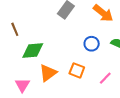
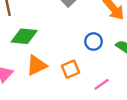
orange square: (77, 70) -> (71, 69), turned 35

